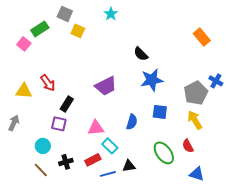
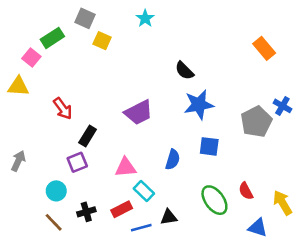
yellow triangle: (24, 91) -> (18, 86), moved
yellow arrow: (195, 120) -> (282, 203), moved
purple square: (59, 124) -> (77, 162), turned -35

